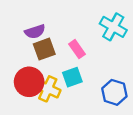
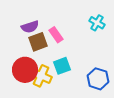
cyan cross: (113, 27) -> (97, 23), size x0.7
pink rectangle: (77, 49) -> (56, 35), moved

